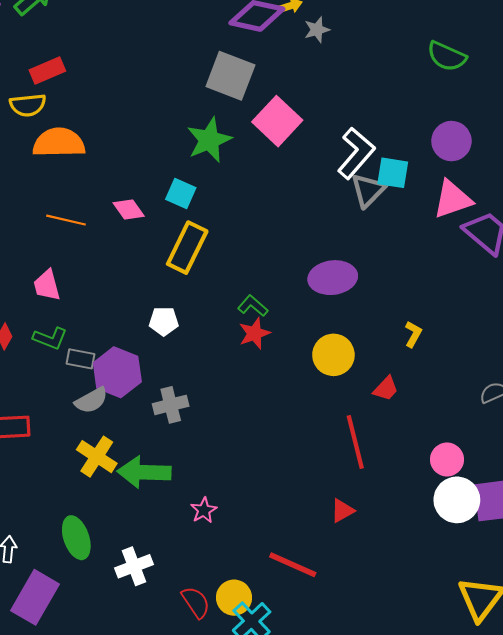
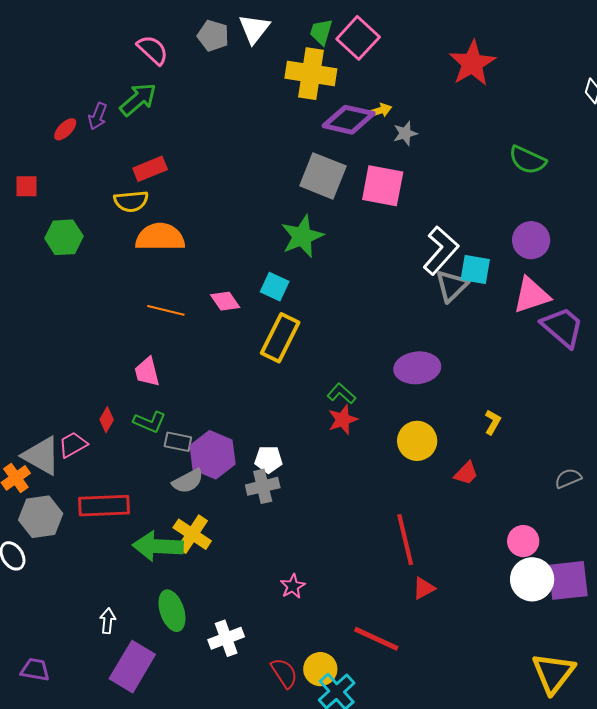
pink square: (277, 121) -> (383, 186), moved, turned -33
white pentagon: (164, 321) -> (268, 459), moved
red line: (355, 442) -> (405, 540), moved
green arrow: (144, 472) -> (158, 546), moved

